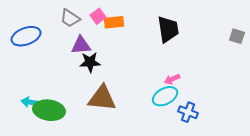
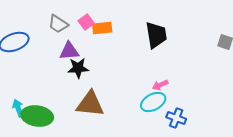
cyan arrow: (30, 102) -> (18, 108), turned 60

